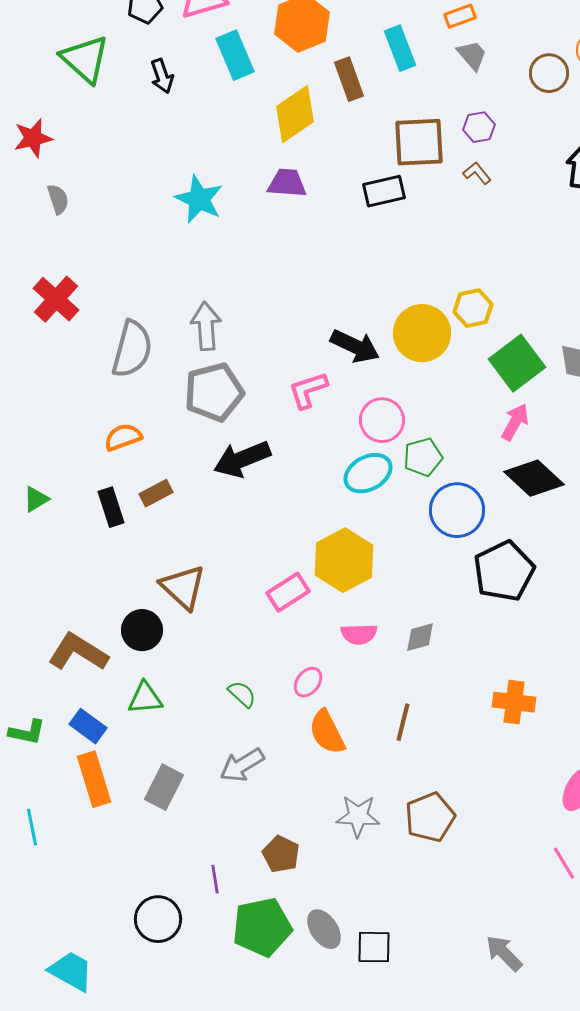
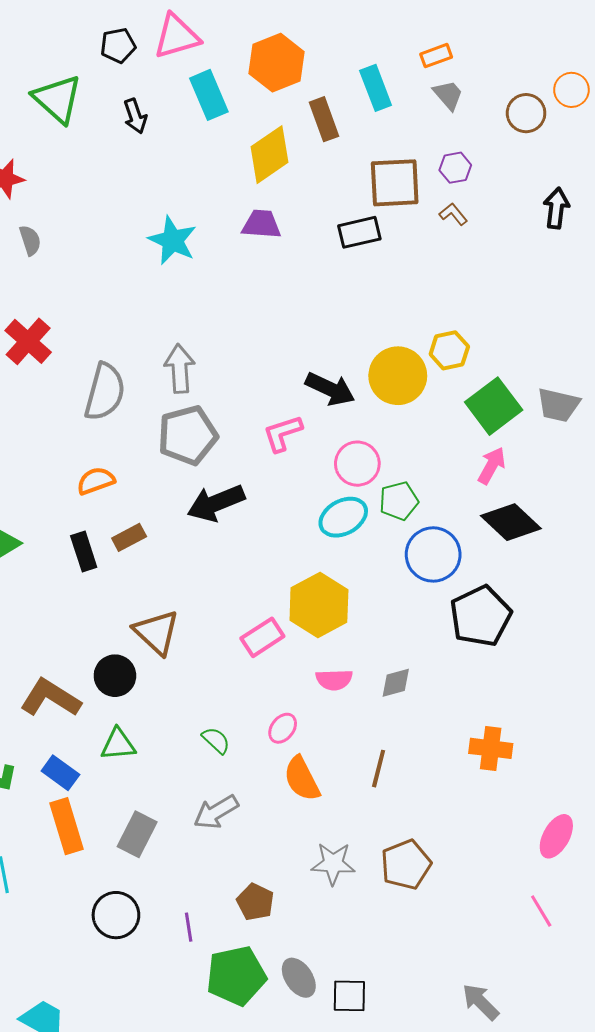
black circle: (158, 919) -> (116, 915), moved

